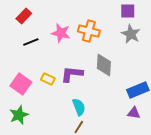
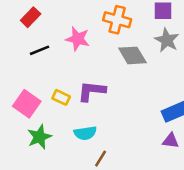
orange cross: (89, 31) -> (117, 20), moved
gray diamond: (104, 65) -> (132, 55), moved, turned -35
cyan semicircle: (79, 107) -> (85, 133), moved, turned 102
green star: (19, 115) -> (39, 137), moved

